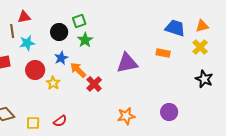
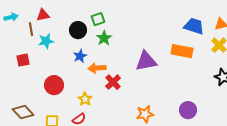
orange rectangle: (163, 53) -> (182, 51), size x1.5
red circle: (35, 70) -> (54, 85), moved
orange arrow: (78, 70) -> (97, 68), turned -48
yellow star: (53, 83) -> (85, 99), moved

